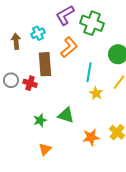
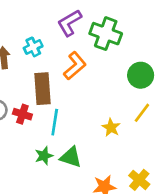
cyan line: (89, 72) -> (55, 122), moved
green star: (40, 120) -> (44, 156), moved

